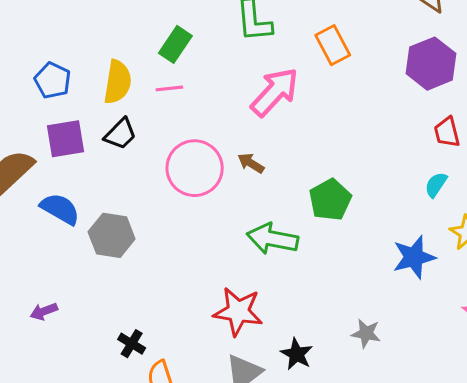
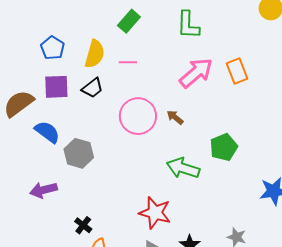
green rectangle: (175, 44) -> (129, 21), moved
orange rectangle: (333, 45) -> (237, 71), moved
purple arrow: (44, 311) -> (43, 190), moved, size x1.5

